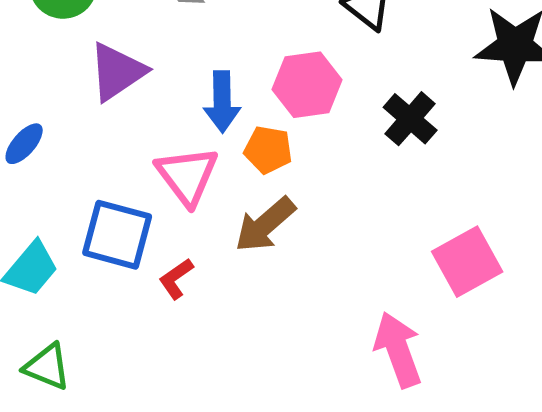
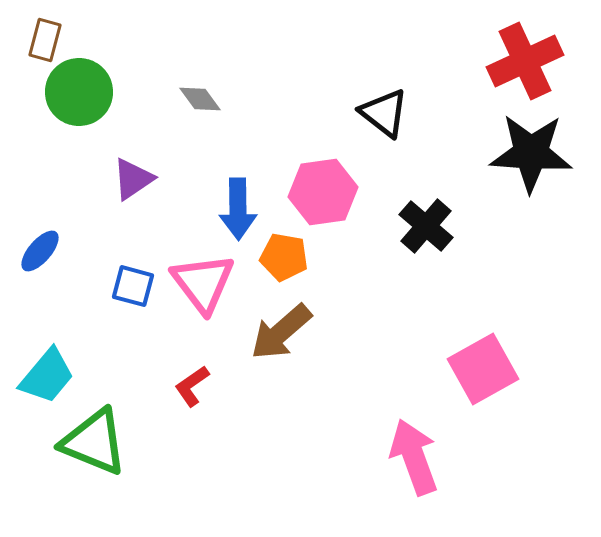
purple triangle: (117, 72) -> (133, 179), size x0.7
blue square: (117, 235) -> (133, 286), moved, size x0.6
green triangle: (47, 367) -> (94, 442), moved, size x1.4

